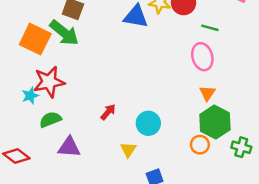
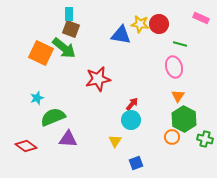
red star: (49, 82) -> (98, 79), moved
red arrow: (108, 112) -> (132, 104), moved
green semicircle: (50, 120) -> (53, 117), size x1.4

